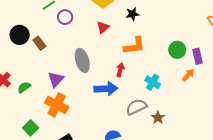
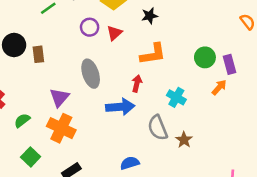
purple circle: (65, 17) -> (90, 27), moved
brown rectangle: (39, 43) -> (38, 54), turned 32
green semicircle: (24, 87) -> (22, 120), moved
gray semicircle: (136, 107) -> (158, 128), turned -85

